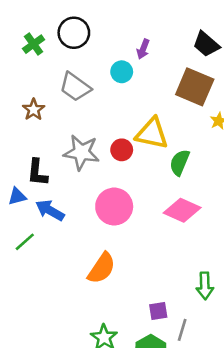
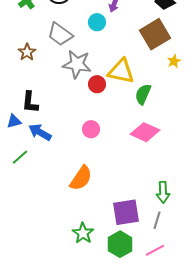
brown square: (195, 87) -> (155, 34), turned 36
gray star: (81, 152) -> (77, 64), moved
pink circle: (114, 207) -> (91, 129), size x0.6
purple square: (158, 311) -> (126, 212), size x1.8
gray line: (182, 330) -> (157, 220), moved

